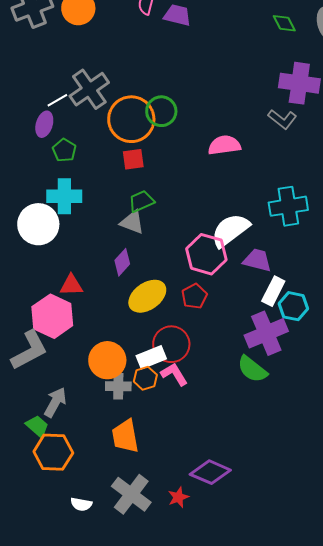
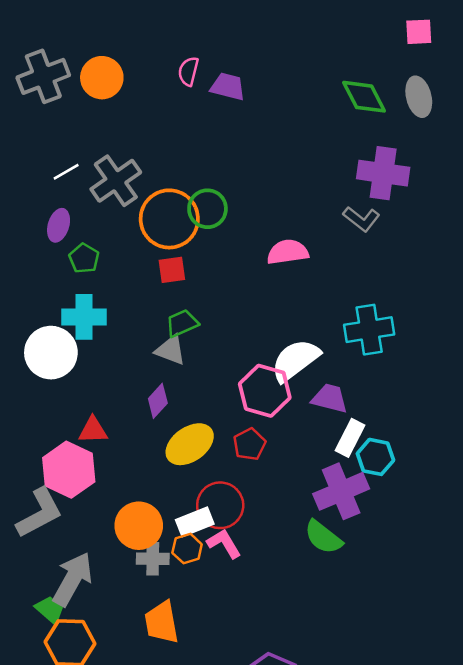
green diamond: (284, 23) -> (364, 97), size x1.5
white line: (57, 100) -> (66, 172), moved
gray arrow: (55, 402) -> (73, 579), size x1.4

